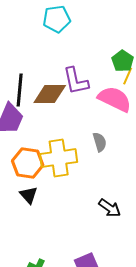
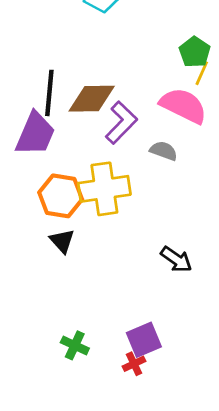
purple L-shape: (76, 81) -> (121, 123), moved, turned -124
gray semicircle: (100, 142) -> (164, 151), moved, turned -54

